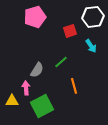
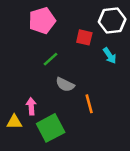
red square: (70, 31) -> (84, 37), turned 32
green line: (61, 62) -> (51, 59), moved
gray semicircle: (37, 70) -> (65, 85), moved, turned 84

